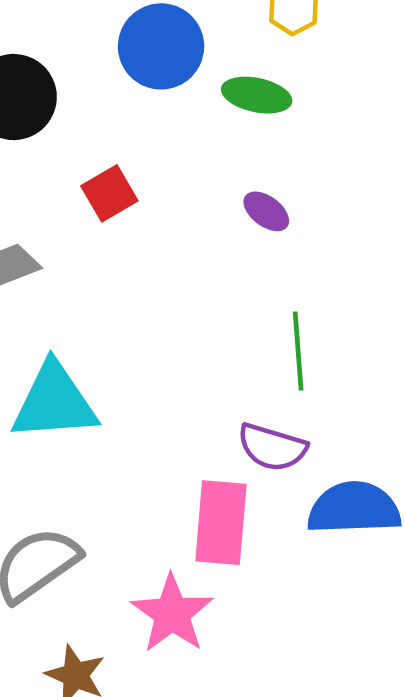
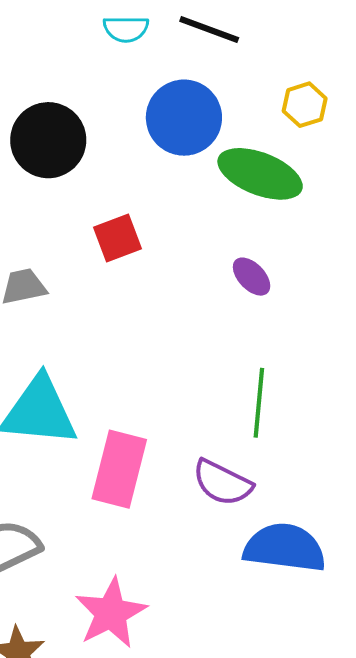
green ellipse: (257, 95) -> (260, 174), size x1.4
pink rectangle: (221, 523) -> (119, 469), moved

